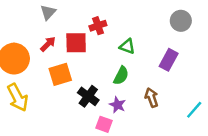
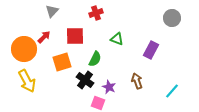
gray circle: (181, 21) -> (172, 18), moved
red cross: (98, 26) -> (96, 13), moved
red arrow: (48, 44) -> (44, 37), moved
green semicircle: (121, 76) -> (95, 59), moved

